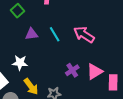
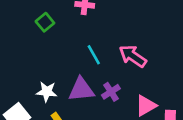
purple triangle: (32, 34) -> (81, 89), moved, size x1.5
purple cross: (72, 70) -> (111, 92), moved

